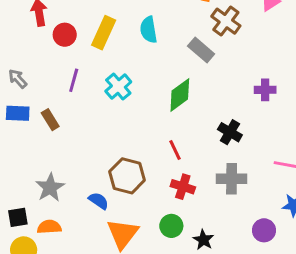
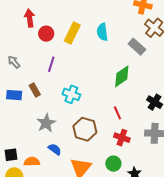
cyan cross: (118, 87) -> (71, 94), moved, turned -30
blue rectangle: (18, 113) -> (14, 95), moved
gray star: (50, 188) -> (46, 123), moved
blue semicircle: (99, 201) -> (55, 149), moved

